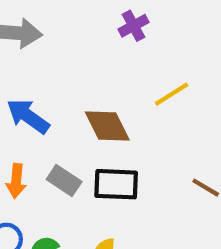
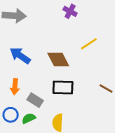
purple cross: (134, 26) -> (70, 11), turned -32
gray rectangle: (64, 180) -> (35, 100), moved

